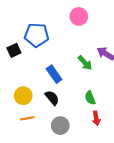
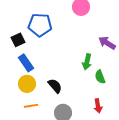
green arrow: (85, 63) -> (87, 62), moved, turned 56
blue rectangle: (54, 74) -> (26, 63), moved
green semicircle: (90, 98) -> (100, 77), moved

